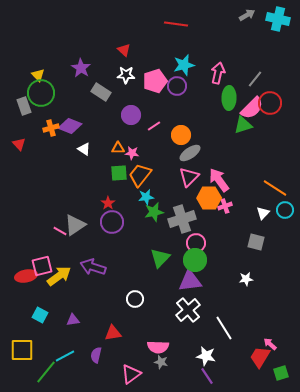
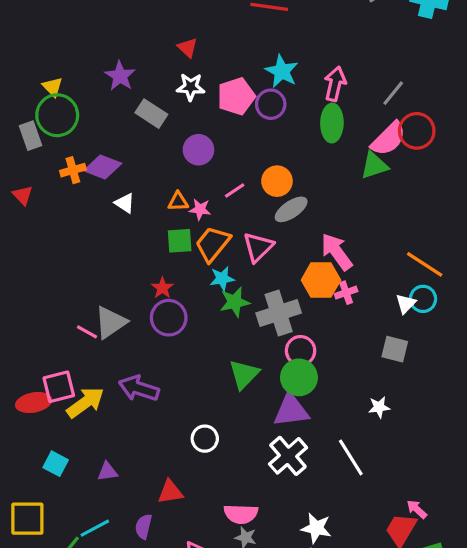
cyan star: (184, 65) -> (282, 71), turned -30
green ellipse: (229, 98) -> (332, 123), moved
pink line: (154, 126) -> (235, 191), moved
pink triangle: (189, 177) -> (258, 247), moved
cyan circle: (285, 210) -> (423, 299), moved
white line: (224, 328) -> (351, 457), moved

